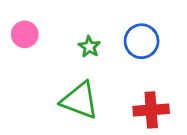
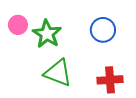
green star: (89, 47) -> (47, 34), moved, size x1.8

